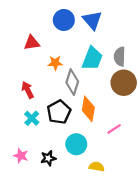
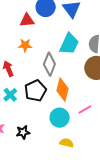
red triangle: (32, 43) -> (27, 20), moved
orange star: (55, 63) -> (25, 45), moved
cyan circle: (76, 144) -> (60, 118), moved

